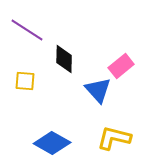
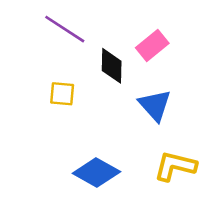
pink rectangle: (121, 66) -> (152, 46), moved

